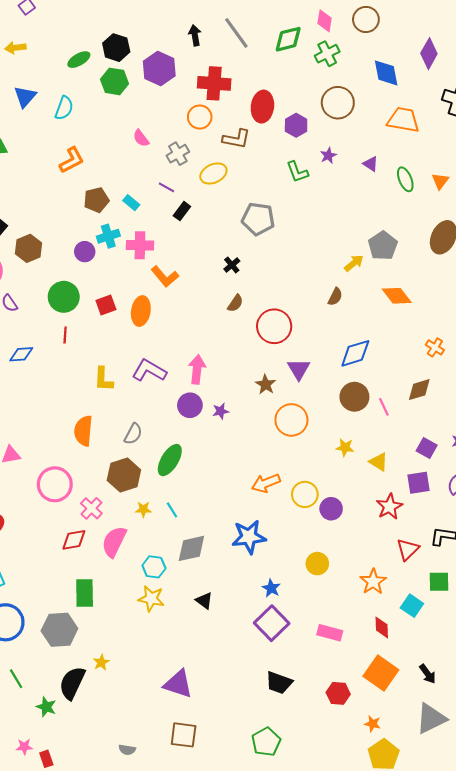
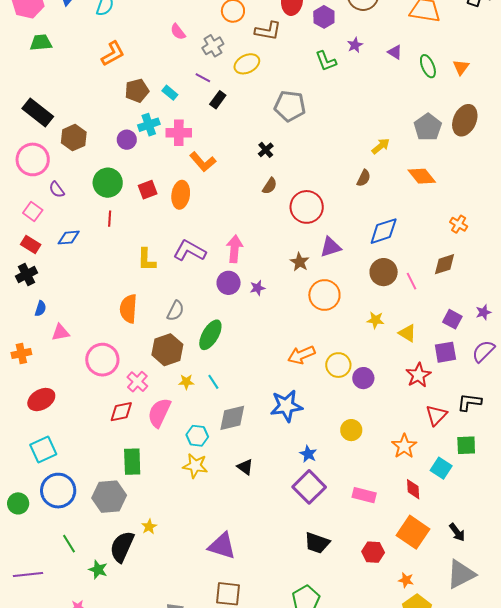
gray pentagon: (383, 246) -> (428, 127), moved
purple triangle: (299, 369) -> (331, 247), turned 45

